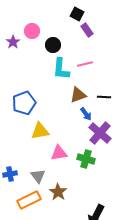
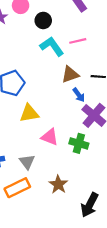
cyan L-shape: (61, 69) -> (52, 46), turned 140
pink triangle: (59, 153) -> (50, 137), turned 30
brown star: (58, 192) -> (58, 184), moved

